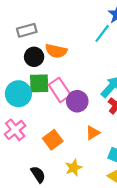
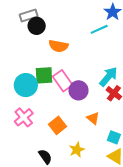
gray rectangle: (27, 30) -> (29, 16), moved
cyan line: (102, 33) -> (99, 29), turned 30
black circle: (34, 57) -> (37, 26), moved
orange triangle: (93, 133) -> (93, 118), turned -48

